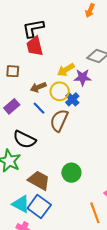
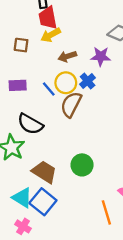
yellow arrow: (66, 70) -> (51, 35), moved
brown arrow: (38, 87) -> (67, 56), moved
yellow circle: (60, 91) -> (66, 83), moved
purple rectangle: (12, 106) -> (18, 85), turned 35

